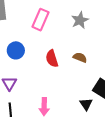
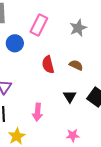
blue circle: (16, 50) -> (15, 43), moved
black triangle: (86, 104) -> (70, 96), moved

